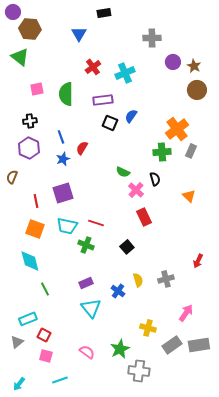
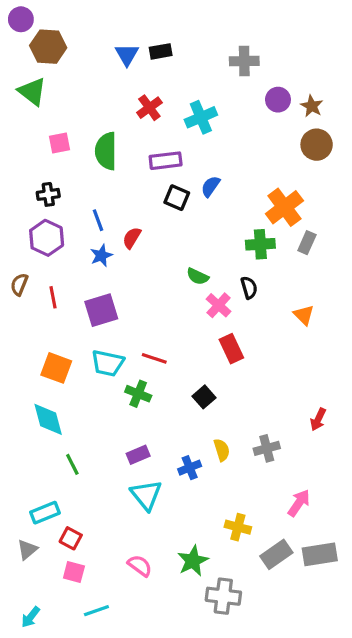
black rectangle: (104, 13) -> (161, 51), moved
red line: (36, 201) -> (53, 297), moved
blue cross: (118, 291) -> (190, 468), turned 32

